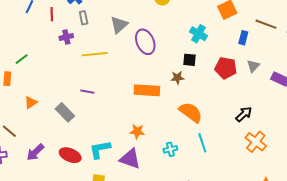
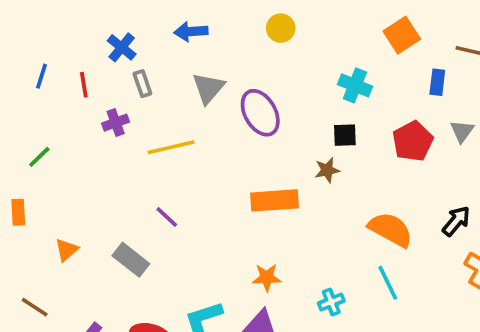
green line: (22, 59) -> (39, 157), moved
red pentagon: (226, 68) -> (413, 141), turned -30
purple line: (87, 92) -> (167, 217), turned 40
orange semicircle: (191, 112) -> (390, 230), moved

